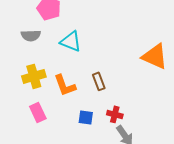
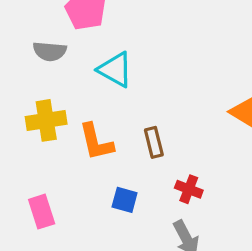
pink rectangle: (38, 112) -> (42, 212), moved
red cross: (115, 114) -> (189, 189), moved

